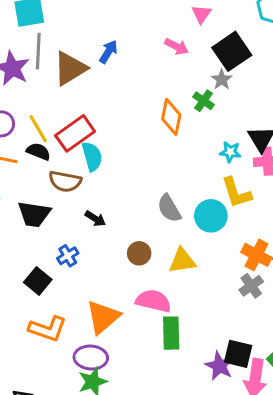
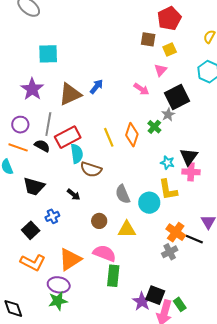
gray line: (38, 51) -> (48, 124), moved
yellow line: (38, 129) -> (109, 137), moved
brown semicircle: (65, 181) -> (91, 169), moved

